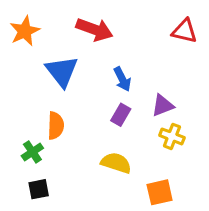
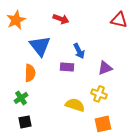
red arrow: (94, 29) -> (61, 19), size x0.7
purple rectangle: (121, 115) -> (67, 67), moved, turned 64
orange semicircle: (56, 126) -> (30, 73), moved
yellow cross: (172, 136) -> (99, 94), moved

